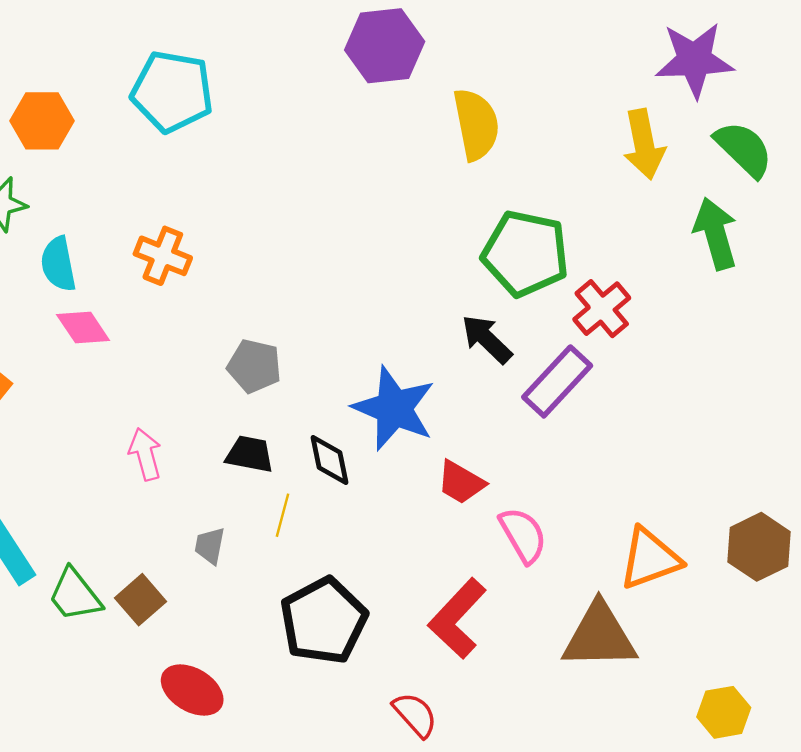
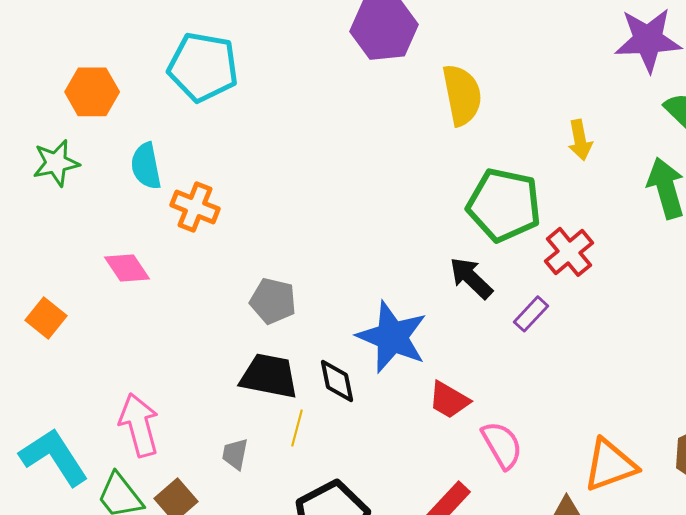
yellow arrow: (644, 144) -> (580, 140), moved, size x0.7
cyan semicircle: (58, 264) -> (146, 166), moved
purple rectangle: (557, 381) -> (531, 314), size x0.6
pink arrow: (145, 454) -> (139, 425), moved, size x1.4
black trapezoid: (250, 454) -> (269, 376), size x1.4

